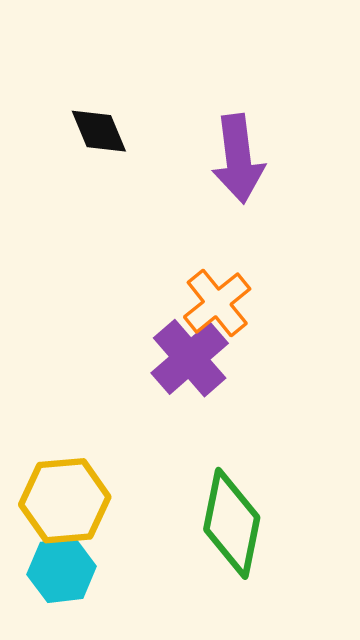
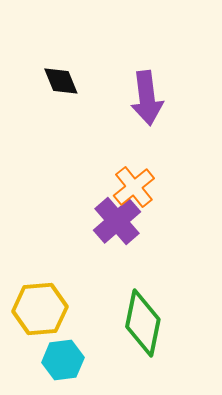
cyan hexagon: (62, 570) -> (63, 360), moved

